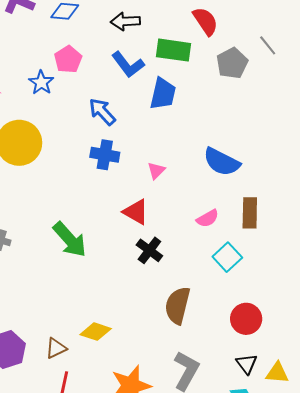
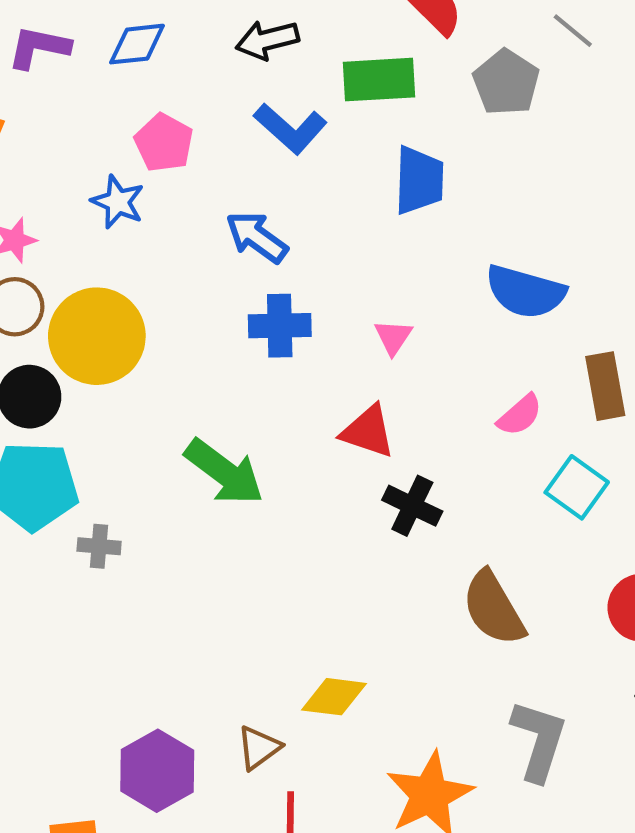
blue trapezoid: (163, 94) -> (419, 180), moved
green arrow: (70, 240) -> (224, 472), moved
brown semicircle: (178, 305) -> (493, 608), turned -33

